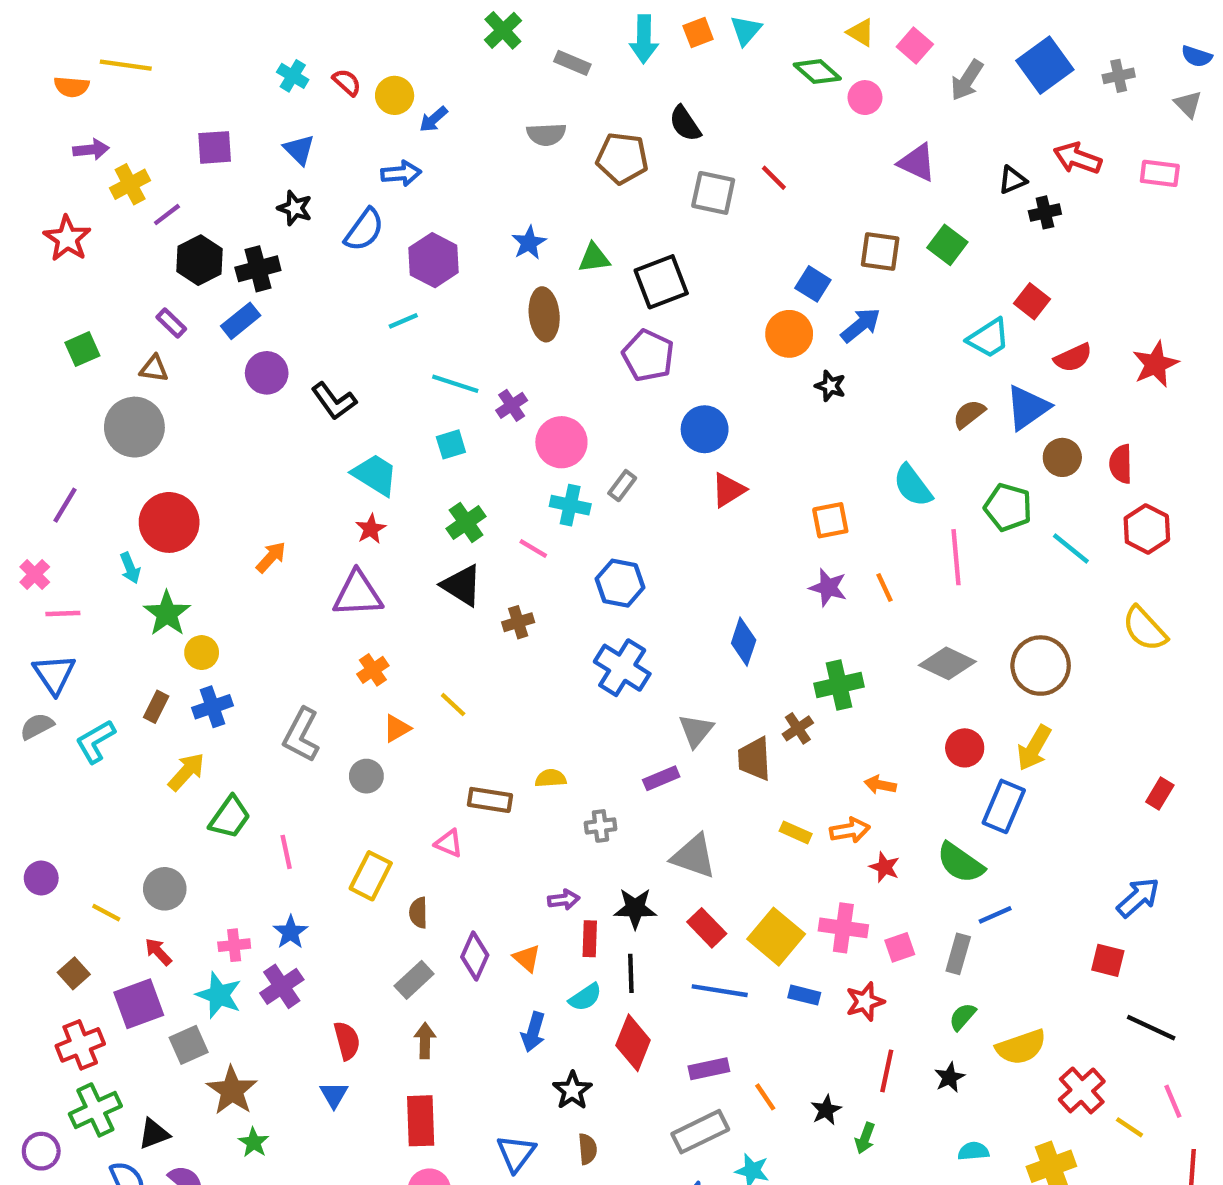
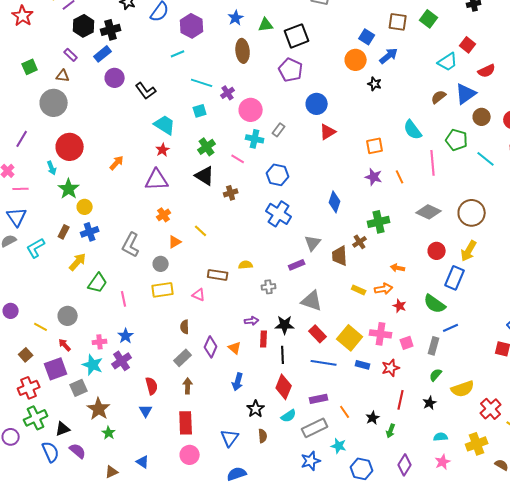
yellow rectangle: (371, 876) -> (163, 290), moved, turned 55
cyan semicircle: (585, 997) -> (289, 416), moved

